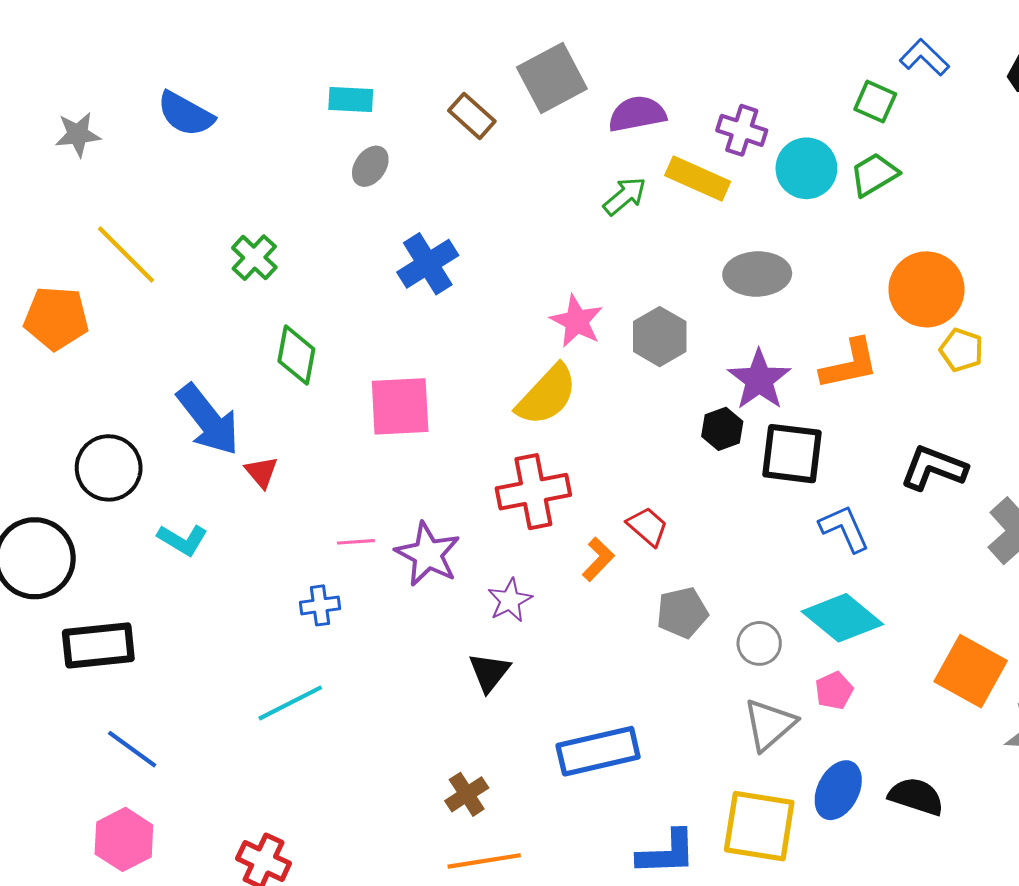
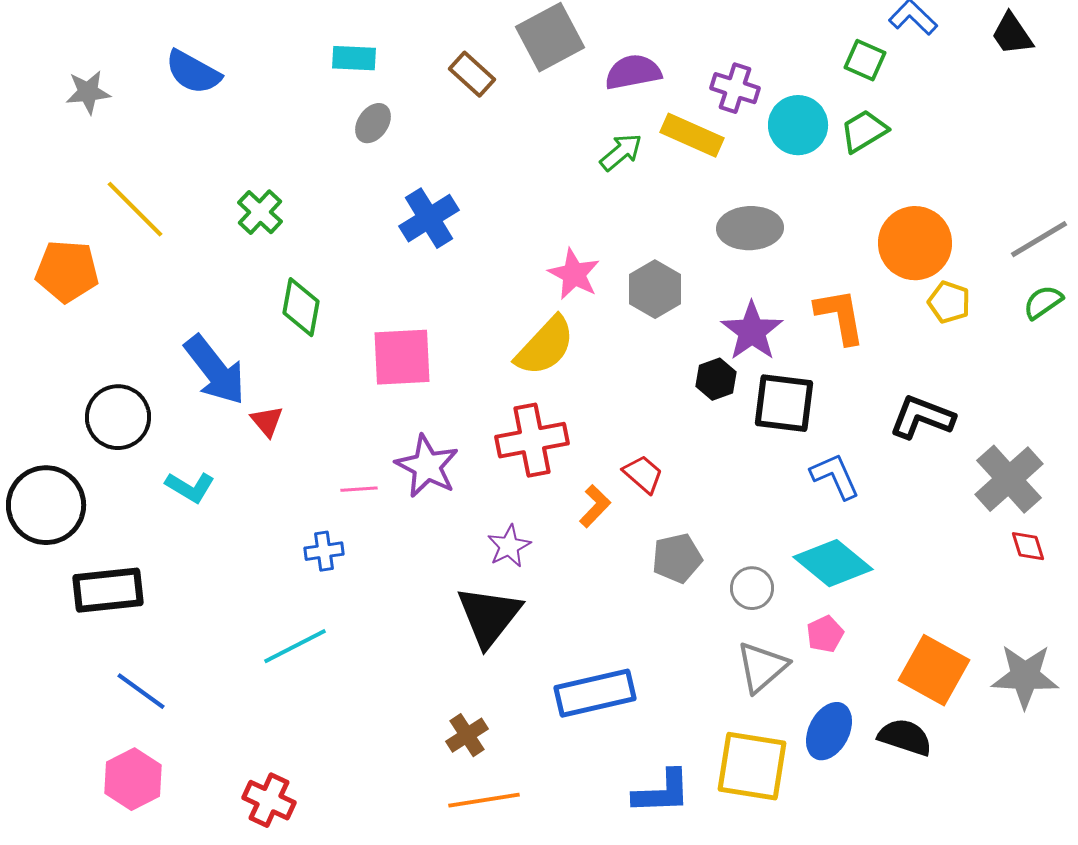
orange L-shape: (850, 364) -> (840, 316), turned -88
purple star: (428, 554) -> (427, 466), moved
orange square: (971, 671) -> (934, 670), moved
black triangle: (489, 672) -> (489, 616), size x1.6

